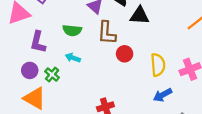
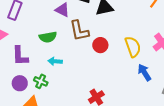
blue arrow: (163, 95) -> (144, 72), turned 102

